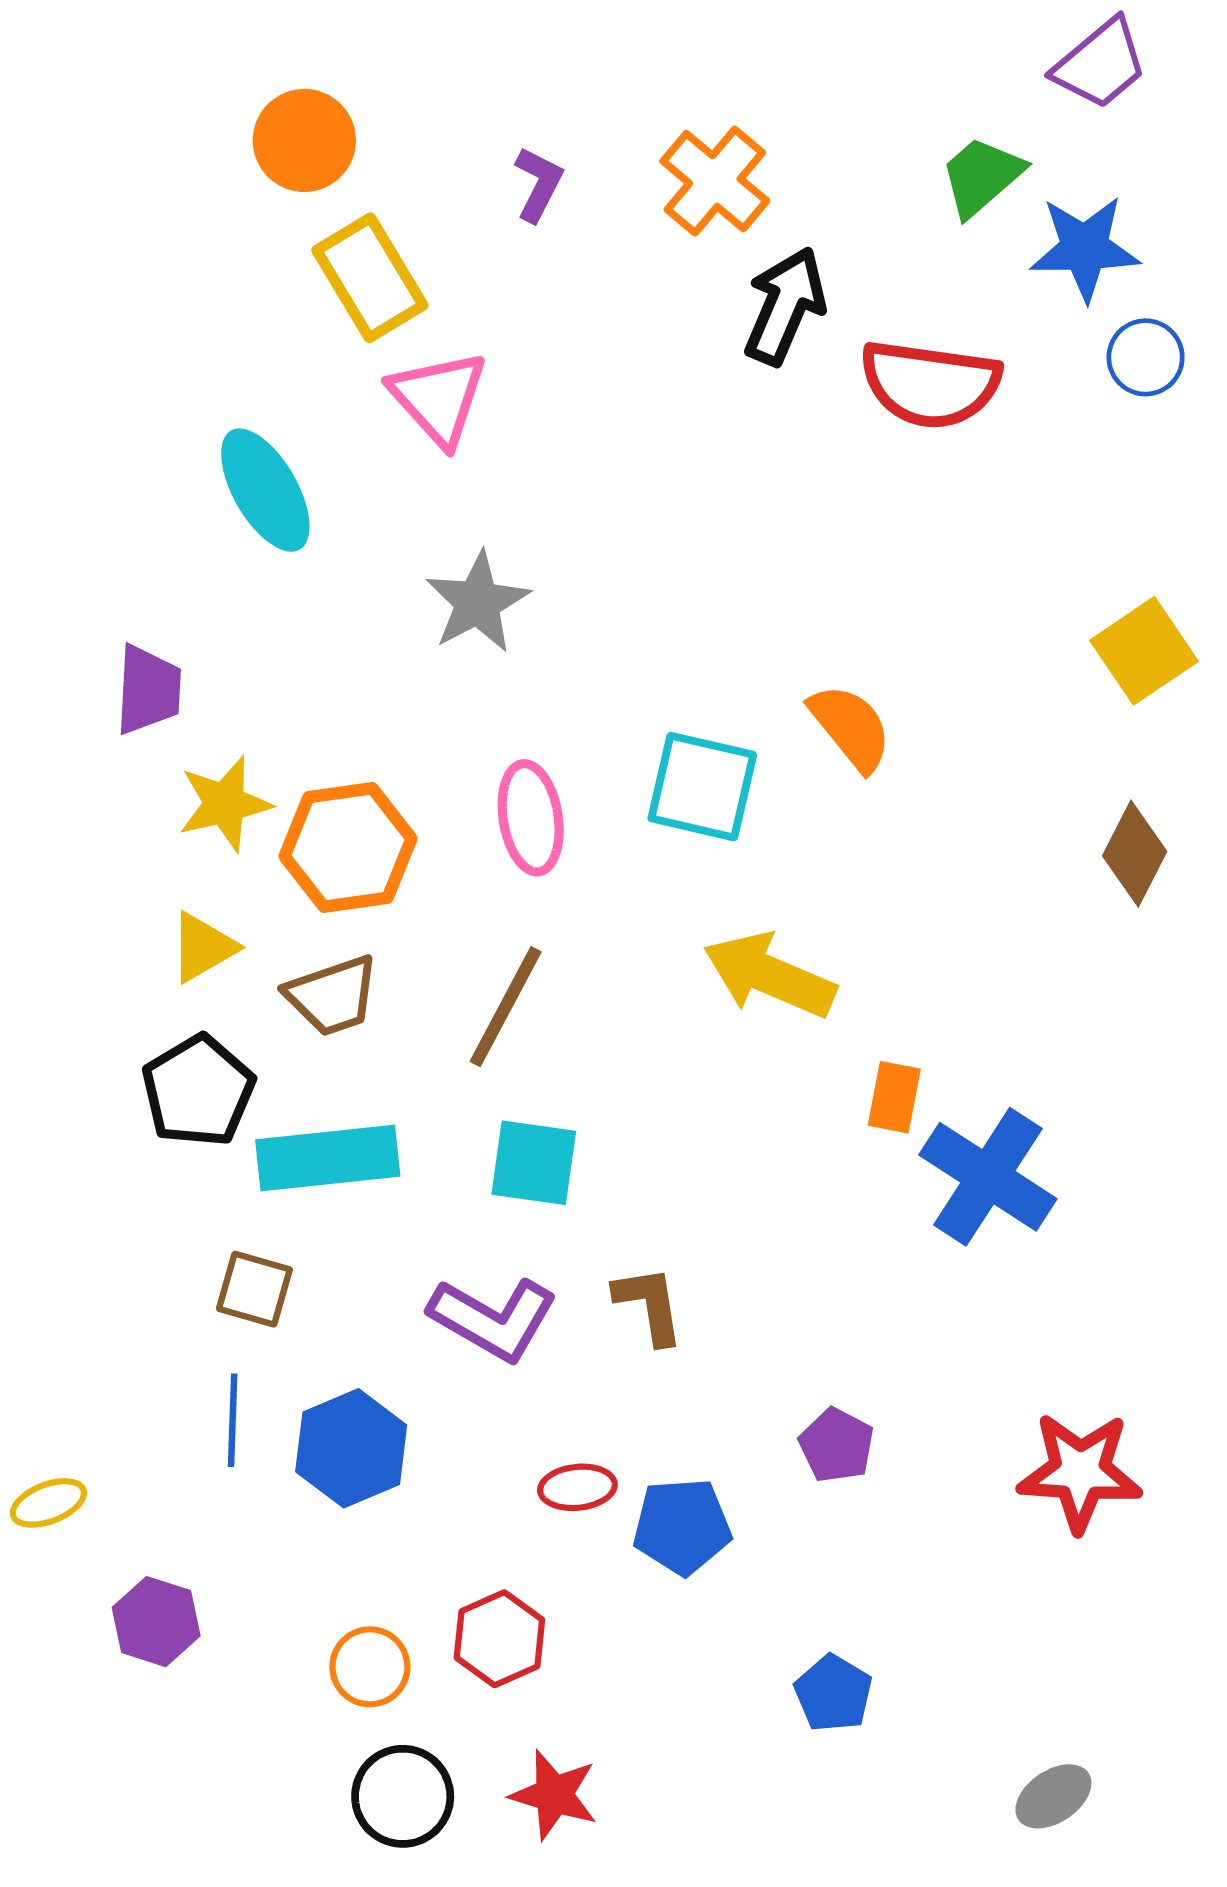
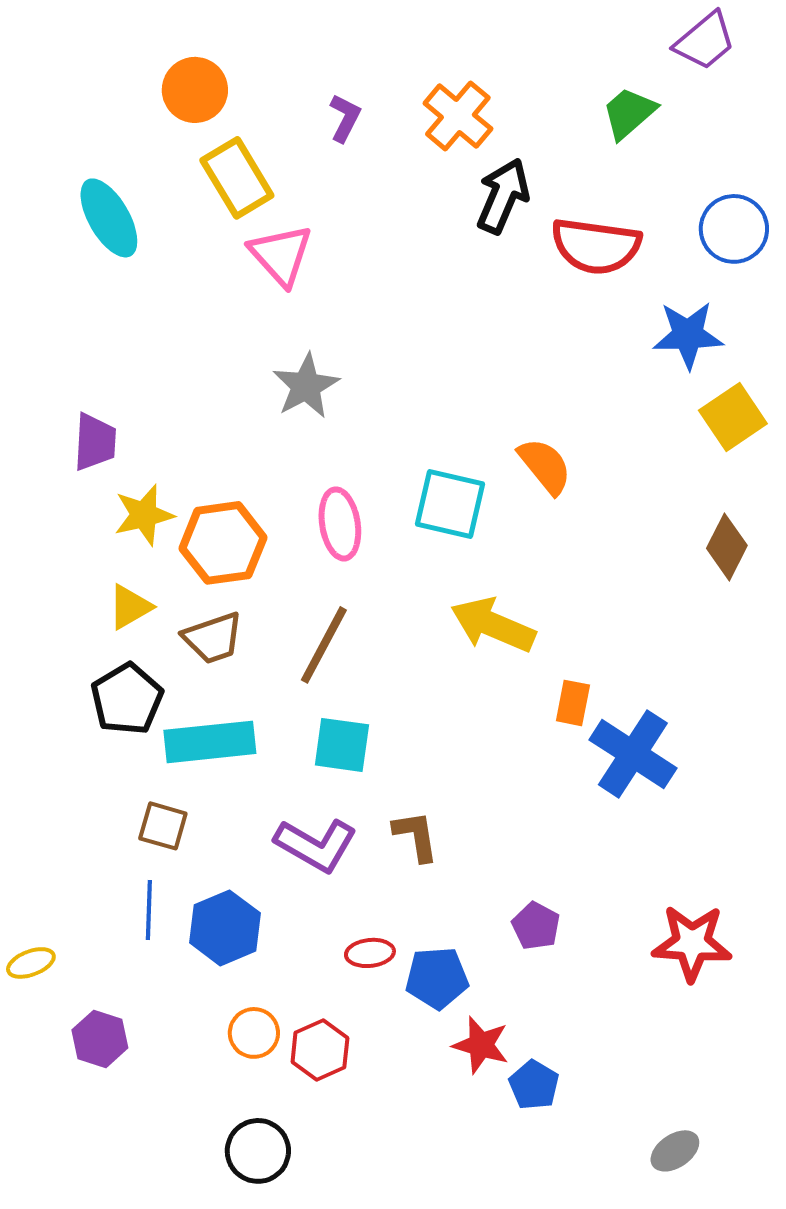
blue star: (1085, 248) -> (688, 335), moved
blue circle: (1146, 357) -> (734, 229), size x1.4
cyan ellipse: (265, 490) -> (109, 218), moved
orange circle: (370, 1667) -> (254, 1033), moved
red star: (554, 1795) -> (481, 1045), moved

